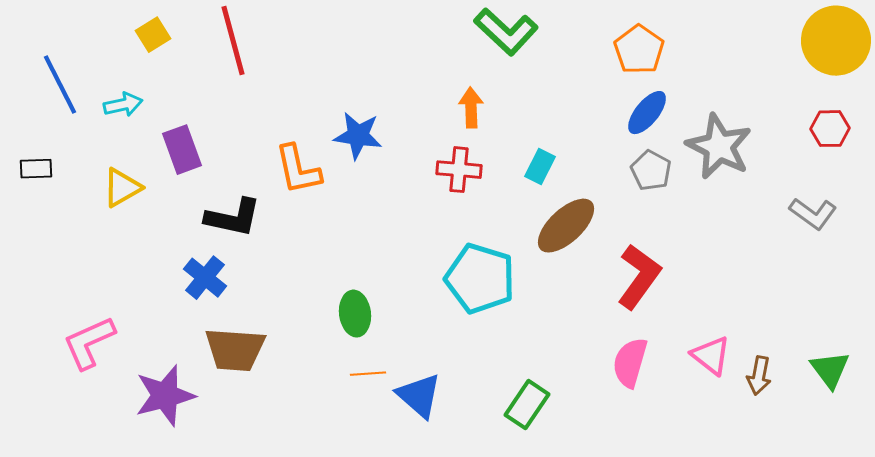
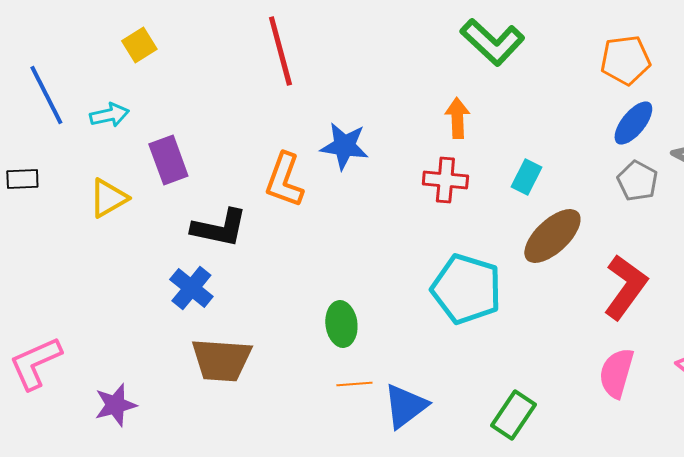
red line: (233, 41) -> (280, 51), moved
orange pentagon: (639, 50) -> (625, 60), turned 30
orange L-shape: (298, 170) -> (284, 180), turned 32
pink L-shape: (89, 343) -> (35, 363), moved
purple star: (165, 396) -> (115, 405), moved, size x0.7
blue triangle: (419, 396) -> (405, 406), turned 42

